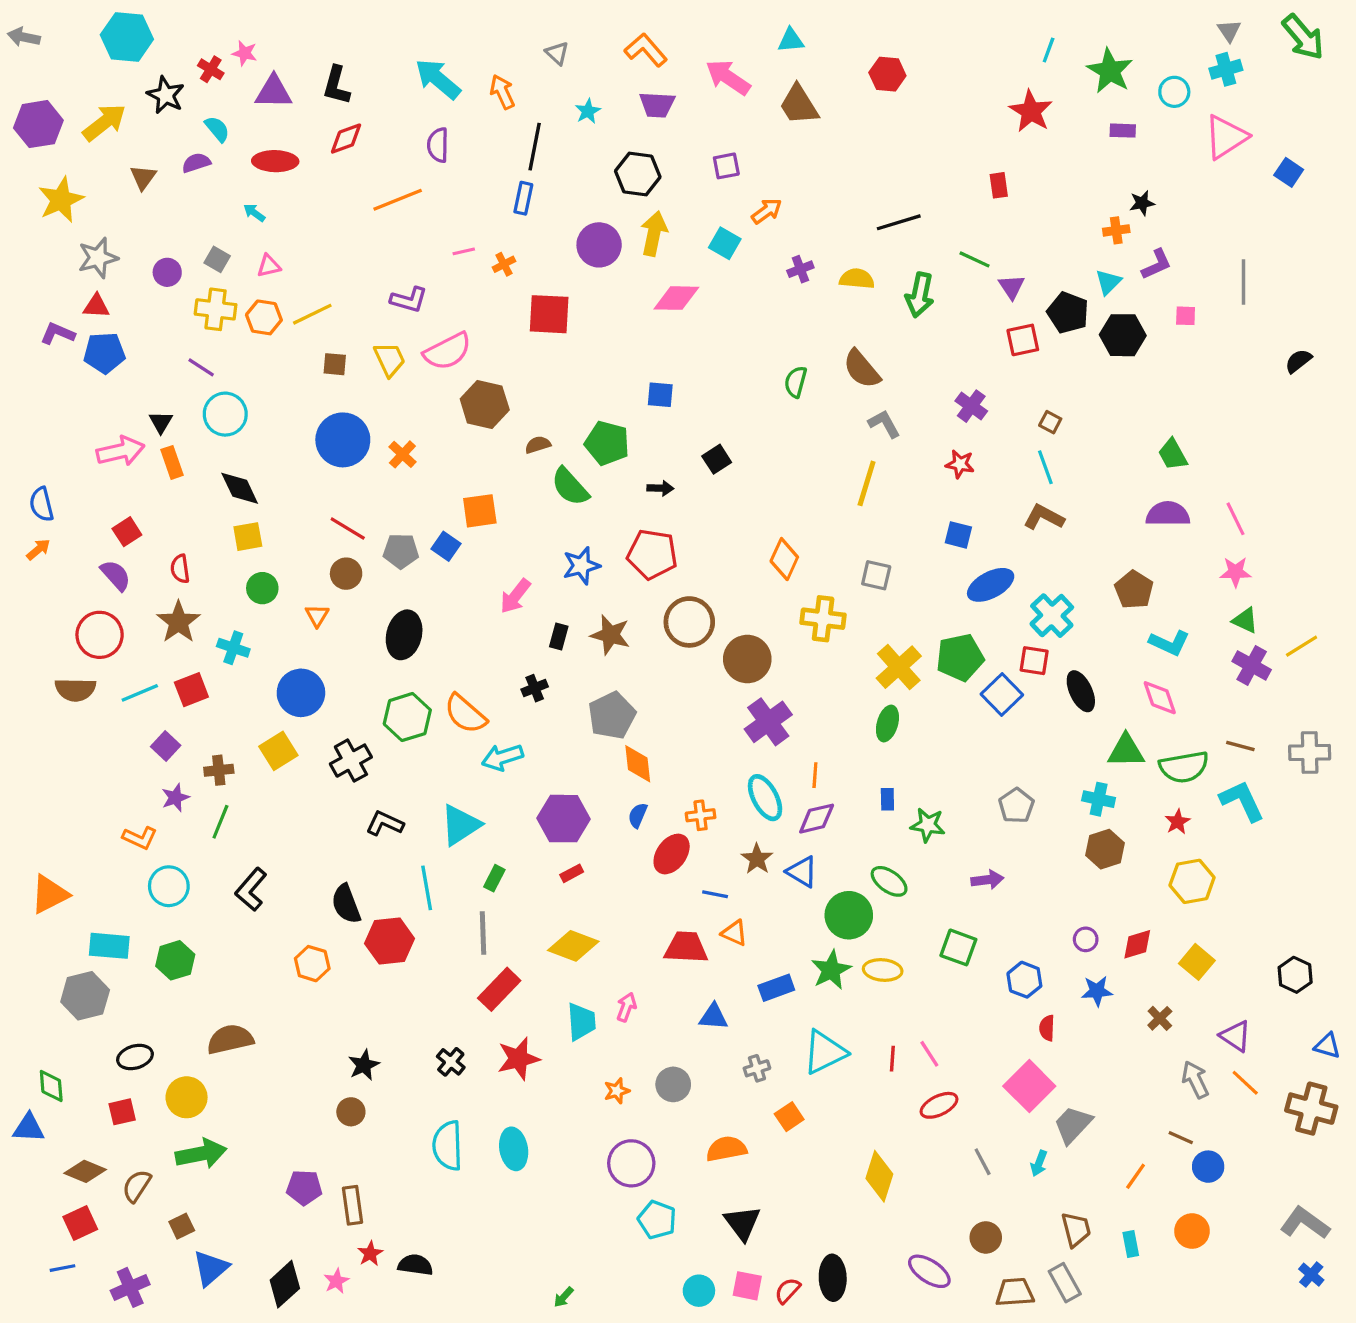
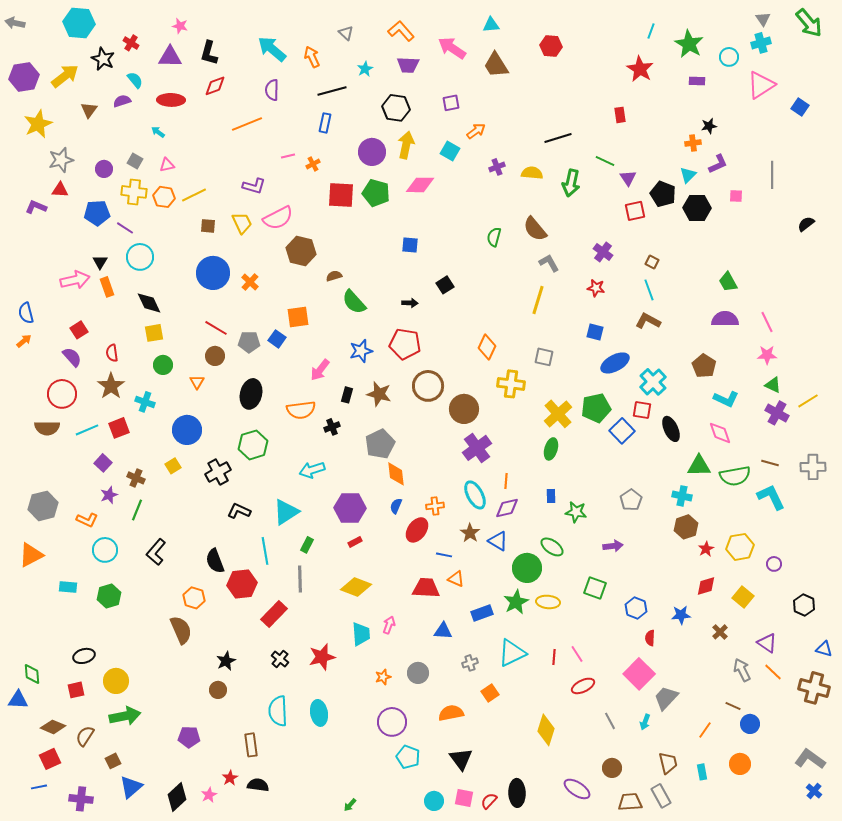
pink star: (245, 53) -> (180, 26), moved
black line: (535, 147) -> (332, 91), turned 64
blue pentagon: (104, 353) -> (97, 213), moved
green pentagon: (607, 443) -> (376, 193), moved
orange semicircle: (465, 714) -> (301, 410), moved, turned -48
yellow square: (278, 751) -> (173, 466), size x0.7
brown cross: (219, 770) -> (136, 478), turned 30
red star: (1178, 822) -> (706, 549), moved
purple circle: (1086, 939) -> (774, 564), moved
cyan rectangle: (109, 946) -> (68, 587), size x0.7
red rectangle: (499, 989) -> (274, 614), moved
gray hexagon: (85, 996) -> (43, 506), moved
brown semicircle: (230, 1039) -> (181, 630), moved, turned 80
brown rectangle: (353, 1205) -> (251, 745), moved
purple cross: (130, 1287) -> (81, 799), turned 30

